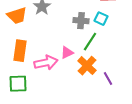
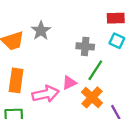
cyan square: (101, 19) -> (117, 41), moved

